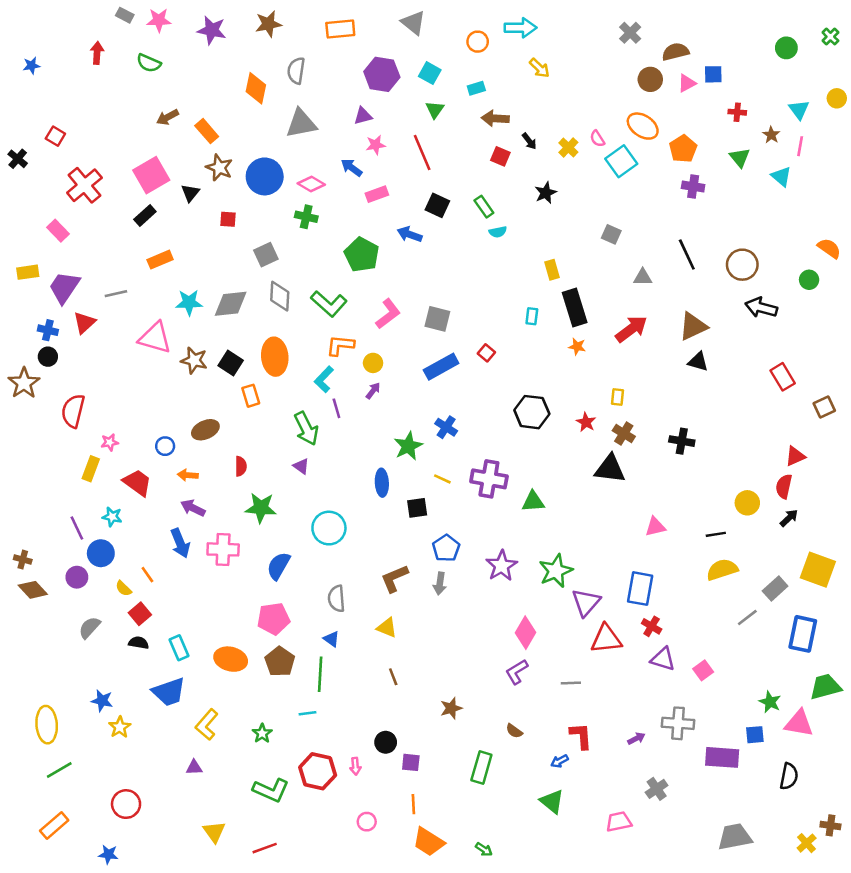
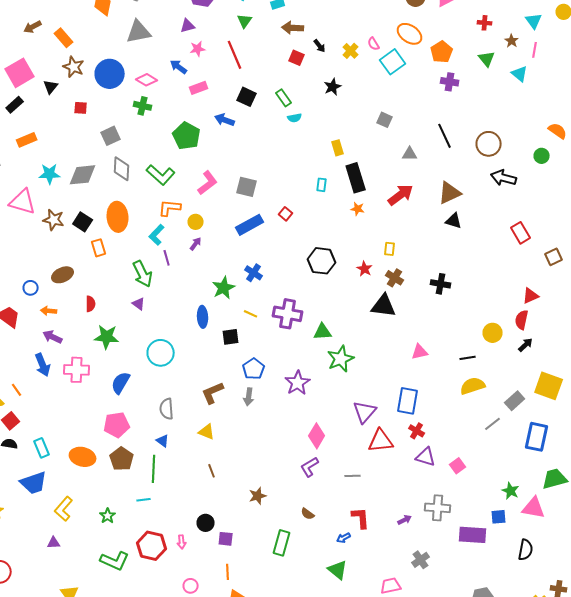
green star: (556, 571) -> (341, 359), moved

